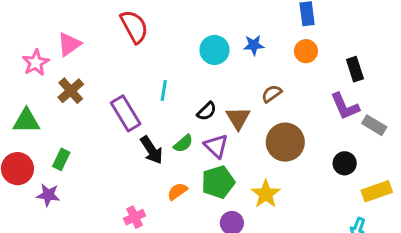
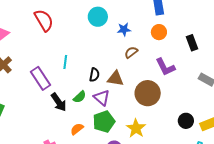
cyan circle: (215, 50) -> (98, 17), moved
brown semicircle: (272, 94) -> (131, 52), moved
purple L-shape: (345, 106) -> (165, 67), moved
black semicircle: (207, 111) -> (94, 75), turned -32
brown triangle: (238, 118) -> (115, 79), turned -48
black circle: (345, 163) -> (186, 121), moved

